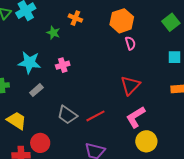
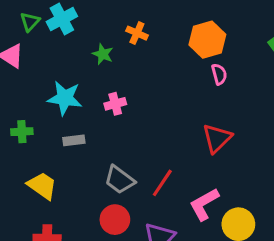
gray rectangle: (36, 90) -> (74, 140), turned 32
red line: (95, 116) -> (162, 183), turned -30
pink L-shape: (136, 117) -> (204, 204), moved
red circle: (40, 143) -> (115, 220), moved

